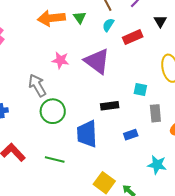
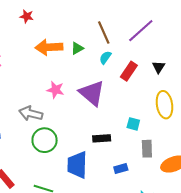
green triangle: (80, 17) -> (77, 48), turned 32
black triangle: (160, 21) -> (159, 67), moved
red rectangle: (133, 37) -> (129, 71), turned -36
gray arrow: (37, 85) -> (31, 113), turned -50

